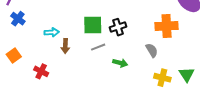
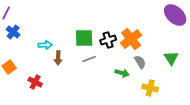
orange cross: (167, 26) -> (131, 39), moved, turned -35
green arrow: (120, 63) -> (122, 73), moved
green triangle: (187, 75) -> (171, 58), moved

